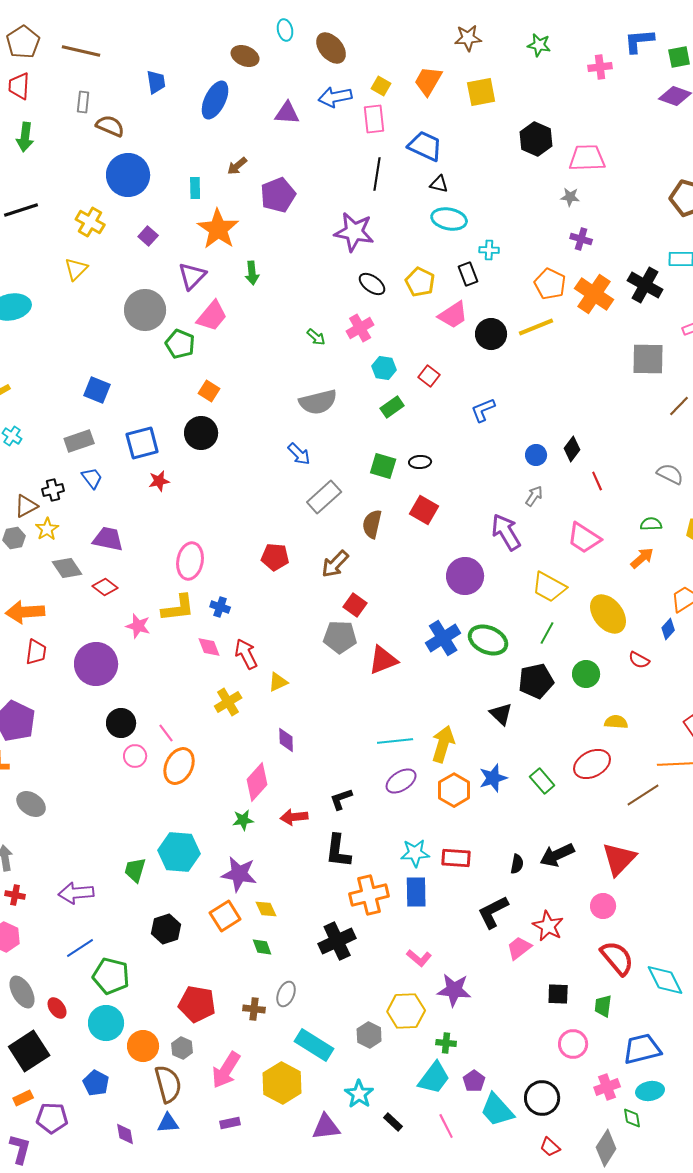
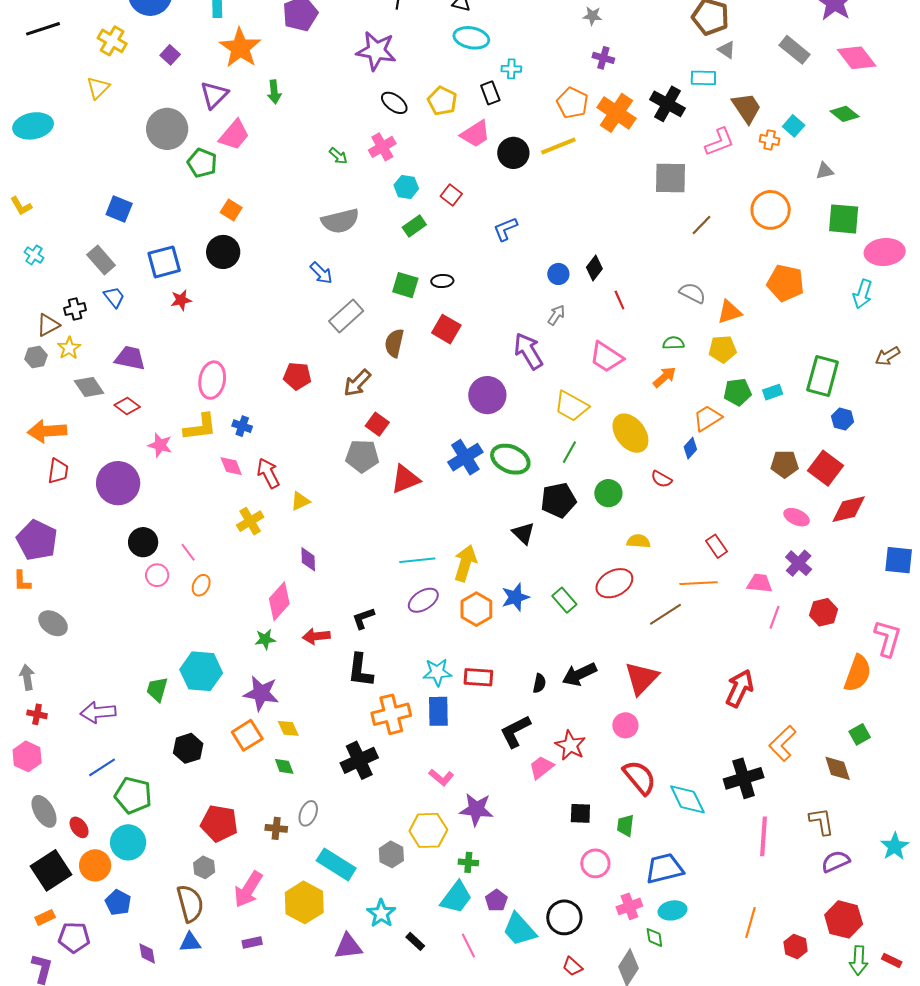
gray rectangle: (79, 441) -> (101, 260), turned 68
orange ellipse: (179, 766) -> (201, 585), size x0.6
orange circle: (143, 1046) -> (95, 865), moved

